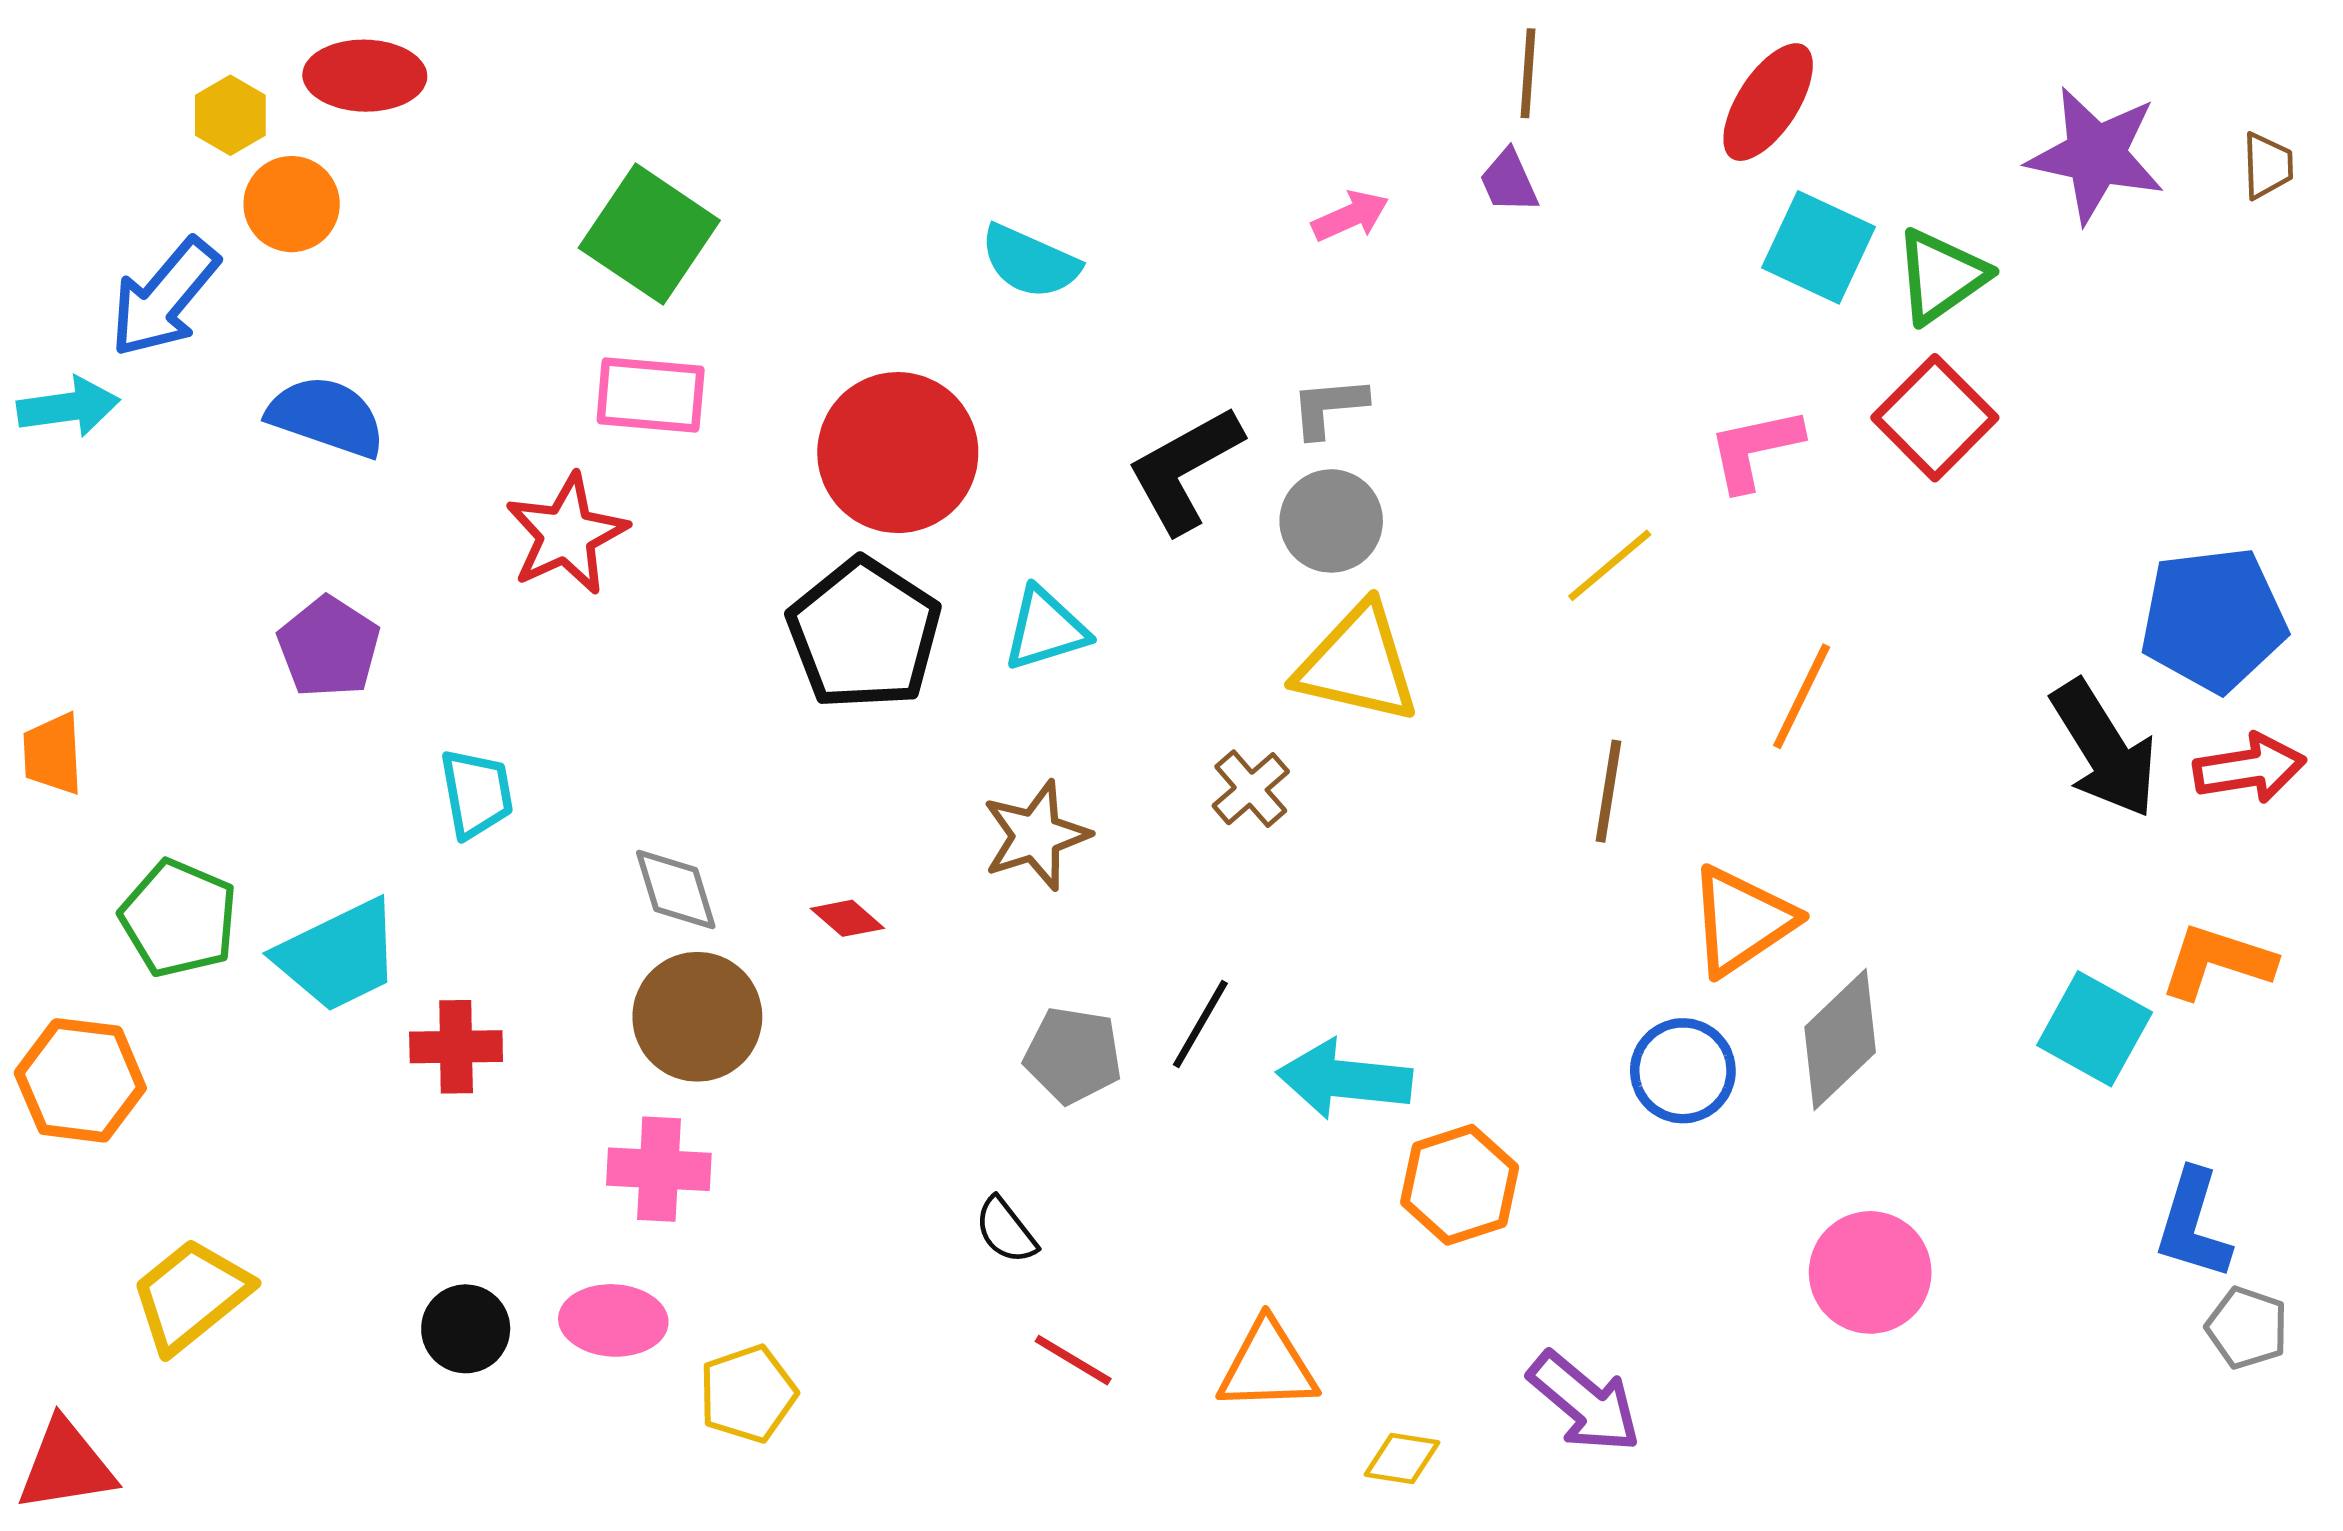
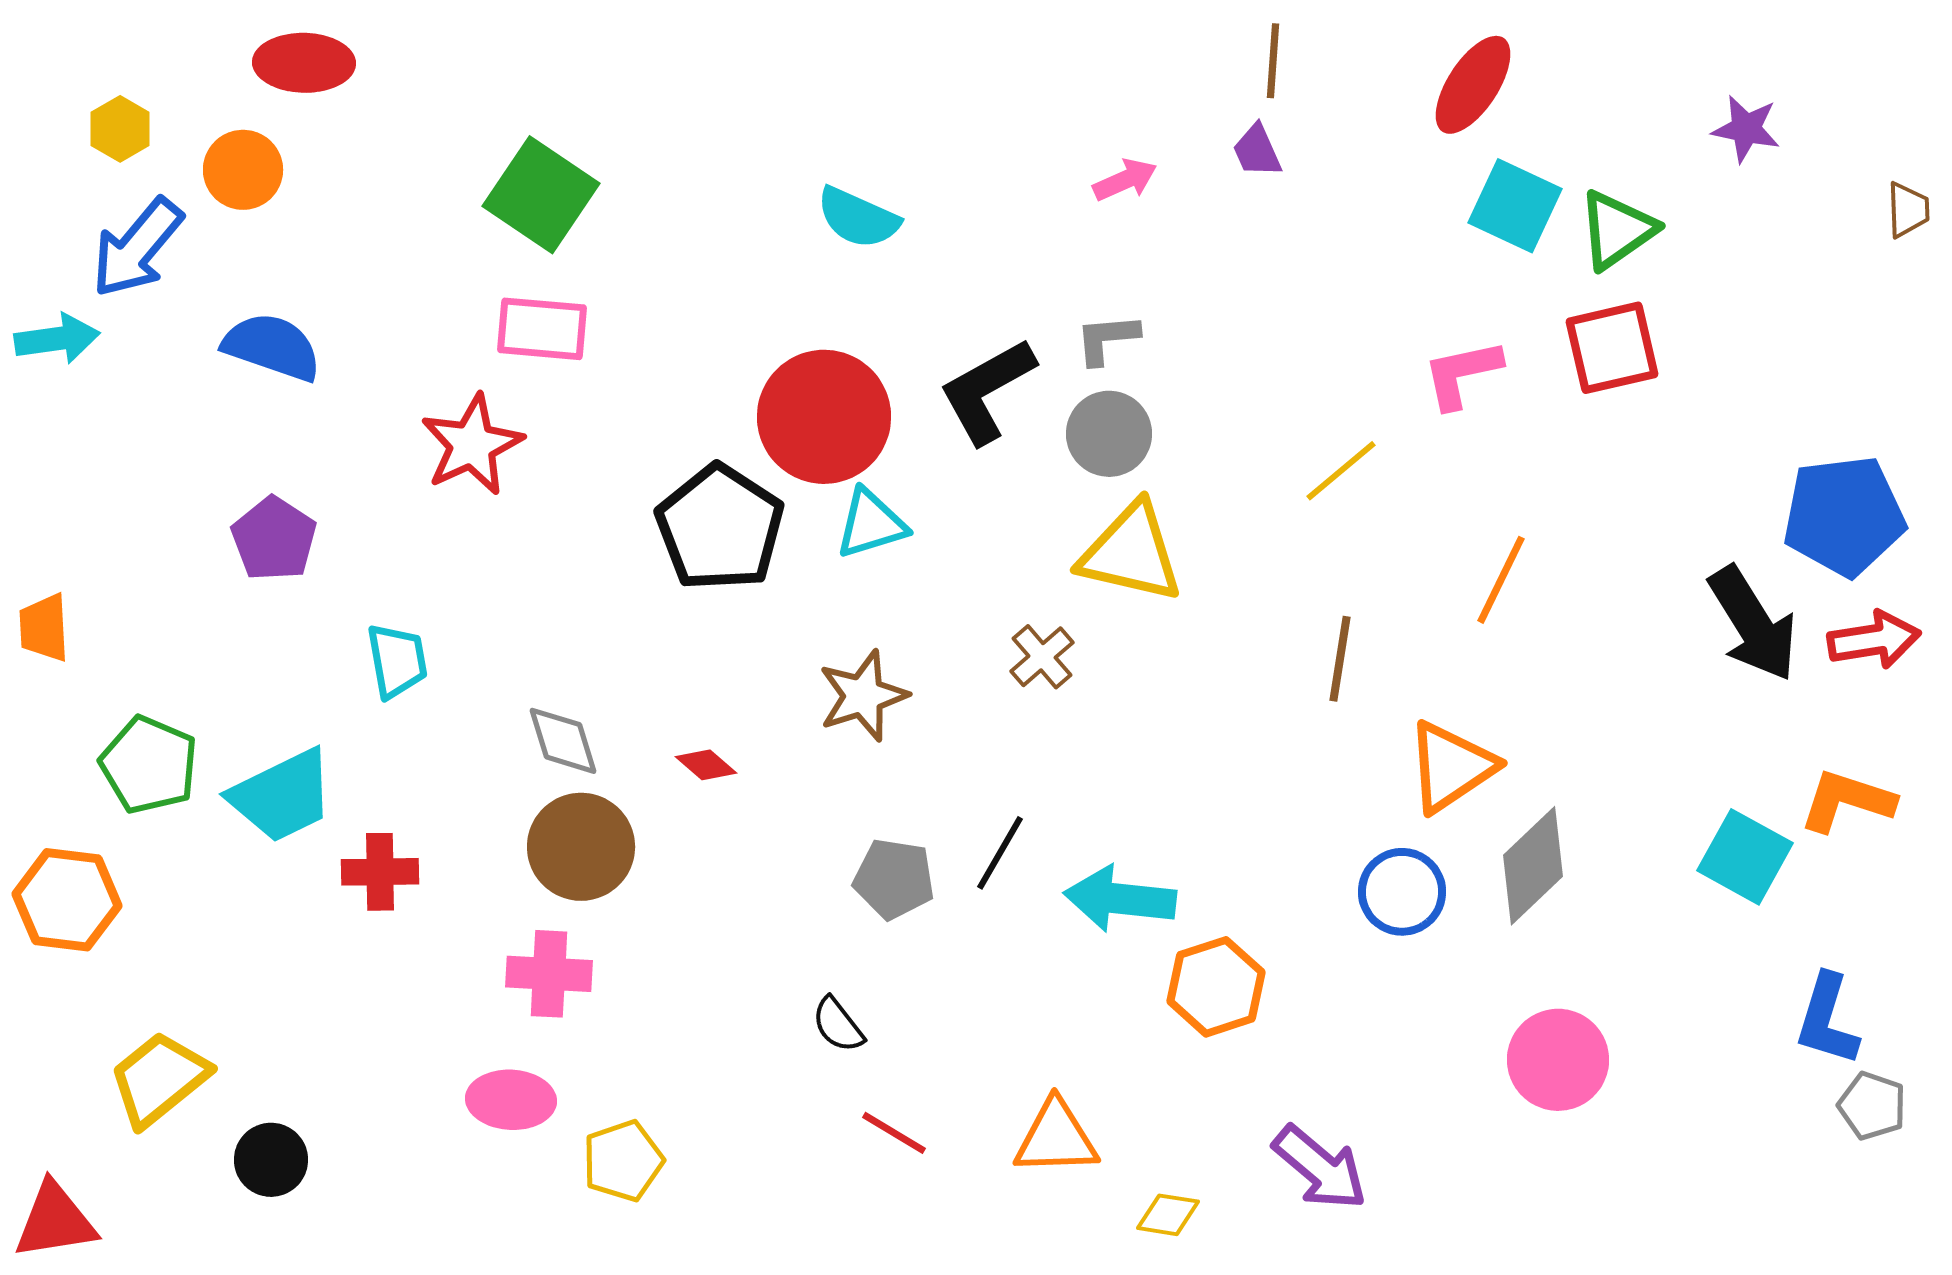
yellow hexagon: (230, 115) -> (120, 129), moved
purple star: (2096, 155) -> (1746, 129), size x0.6
brown trapezoid: (2267, 166) -> (1908, 210), moved
red square: (1935, 418) -> (1612, 348), turned 32
red circle: (898, 453) -> (824, 417), moved
black circle: (466, 1329) -> (271, 1160), moved

